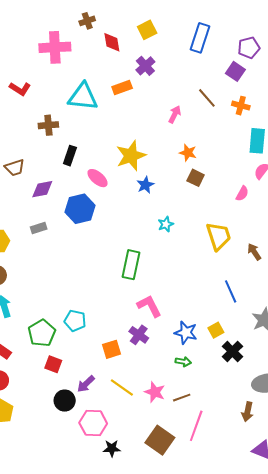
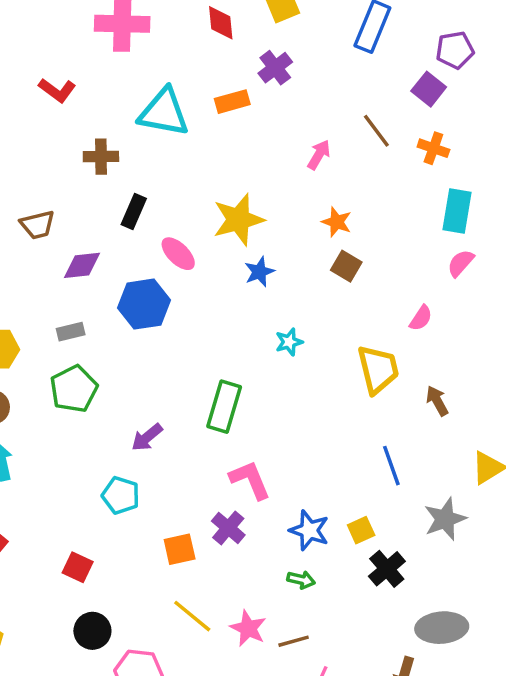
pink semicircle: (242, 194) -> (421, 318), moved
green pentagon: (42, 333) -> (74, 389), moved
purple arrow: (86, 384) -> (147, 437), moved

